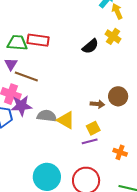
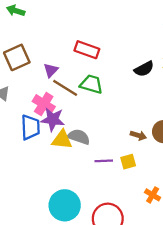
green trapezoid: (17, 43) -> (91, 84), moved
yellow triangle: (66, 120) -> (62, 140), moved, turned -36
purple line: (90, 141) -> (104, 161), moved

